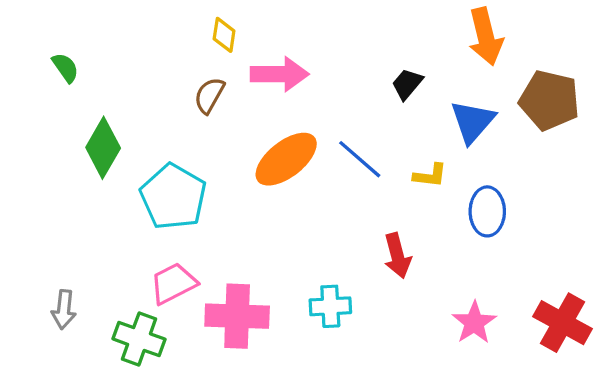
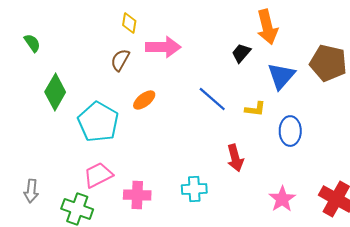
orange arrow: (486, 37) -> (267, 27), moved
orange ellipse: (286, 159) -> (144, 100), moved, size x0.6
pink cross: (237, 316) -> (137, 195), size x0.7

